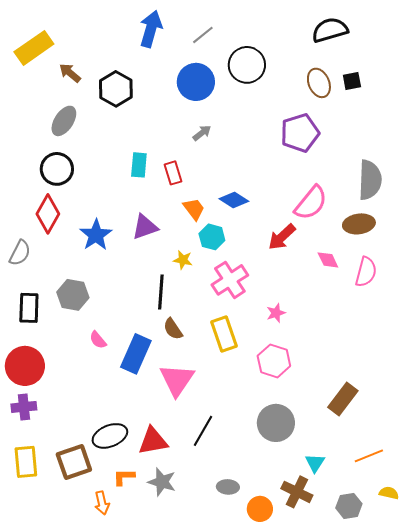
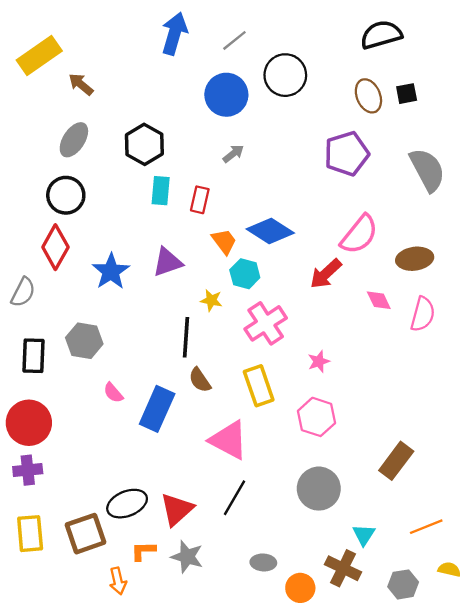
black hexagon: (116, 89) -> (144, 144), moved
red rectangle: (173, 173) -> (200, 200), turned 30
gray semicircle: (370, 180) -> (427, 170), moved, turned -30
blue diamond: (234, 200) -> (270, 231), size x1.4
pink triangle: (177, 380) -> (229, 440), moved, turned -36
red triangle: (153, 441) -> (177, 509), turned -32

